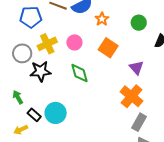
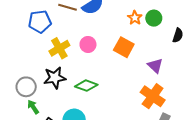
orange star: (102, 19) -> (135, 18), moved
gray circle: (22, 53) -> (26, 87), moved
green diamond: (80, 73) -> (86, 86), moved, turned -50

